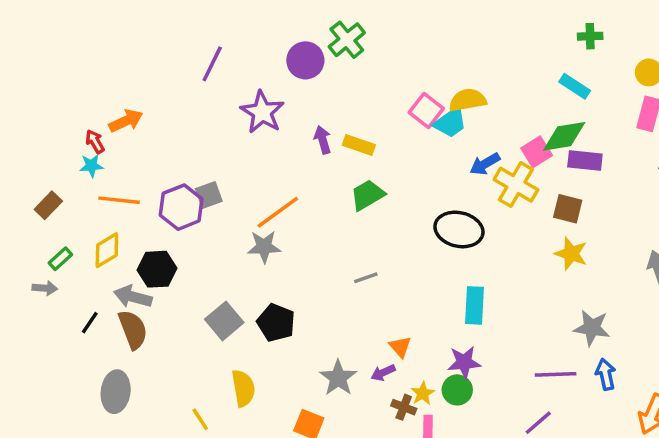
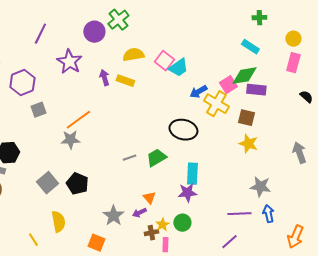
yellow semicircle: (468, 100) -> (133, 55), moved
green trapezoid: (368, 195) -> (156, 158), moved
purple hexagon: (181, 207) -> (22, 83), moved
purple star: (464, 362) -> (187, 193), moved
brown cross: (404, 407) -> (151, 233), turned -32

